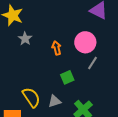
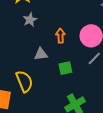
gray triangle: (55, 101) -> (41, 54), moved

